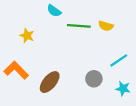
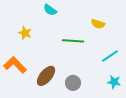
green line: (79, 26) -> (73, 41), moved
gray circle: (94, 79) -> (73, 83), moved

